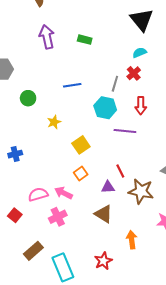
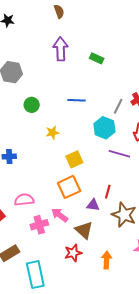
red line: (120, 171) -> (108, 192), turned 32
orange square: (81, 173) -> (69, 187), size x1.6
pink arrow: (63, 193) -> (60, 215), moved
red star: (103, 261) -> (73, 253), moved

